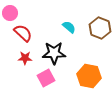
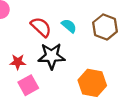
red semicircle: (23, 33) -> (41, 27), moved
pink square: (46, 78) -> (28, 85), moved

